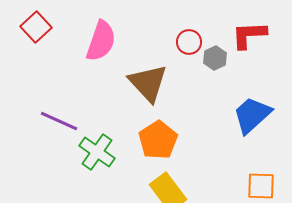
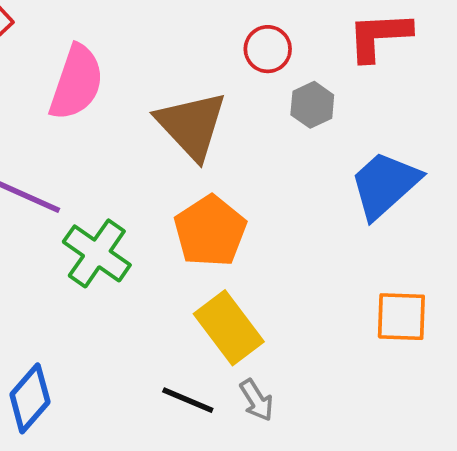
pink semicircle: (101, 41) -> (76, 83), moved
gray hexagon: (215, 58) -> (312, 105), moved

